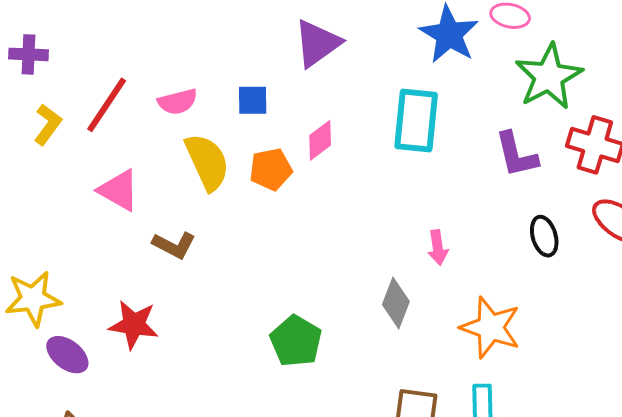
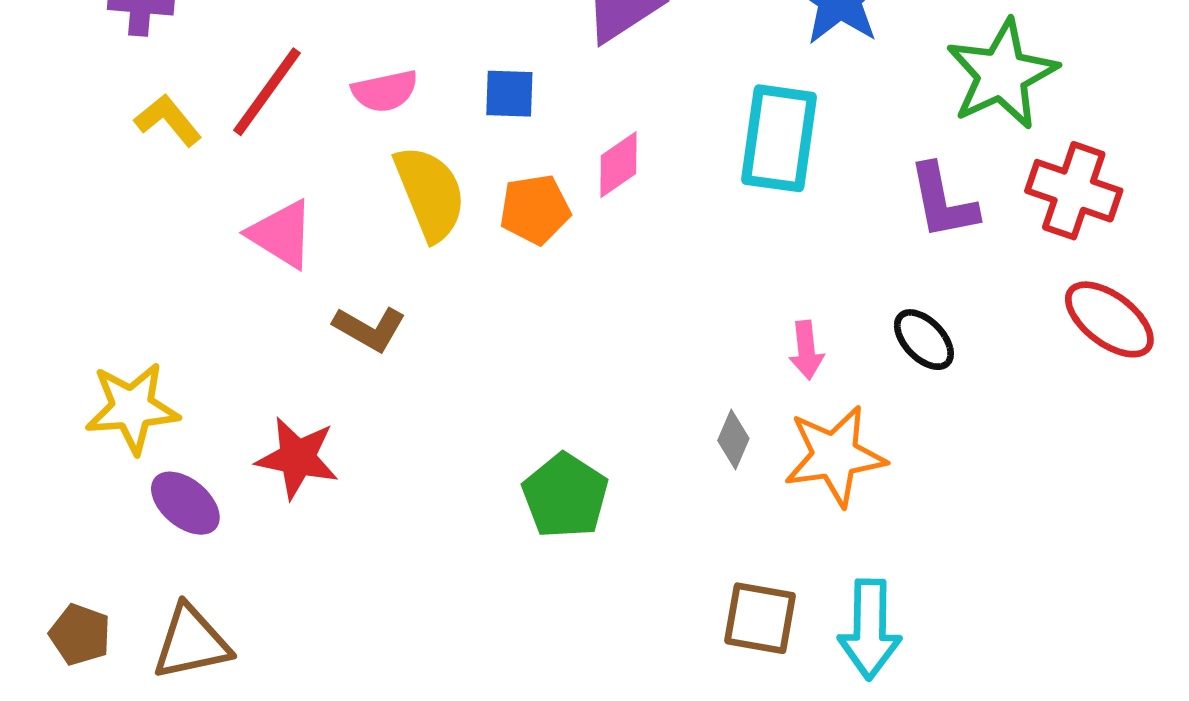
yellow L-shape: (48, 124) -> (168, 120), turned -78
black ellipse: (544, 236) -> (924, 340), moved, turned -30
gray diamond: (396, 303) -> (733, 439), size x0.7
orange star: (491, 327) -> (835, 456), moved, turned -30

